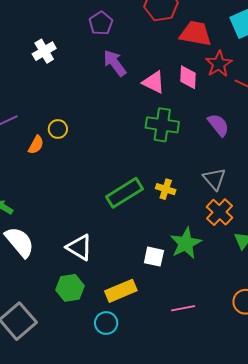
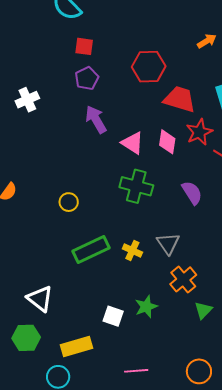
yellow circle: (58, 129) -> (69, 202), moved
gray triangle: (214, 179) -> (168, 243), moved
green star: (186, 243) -> (146, 307), size x0.7

